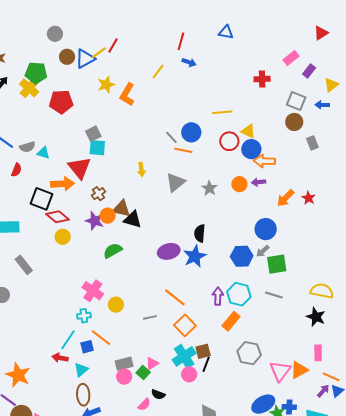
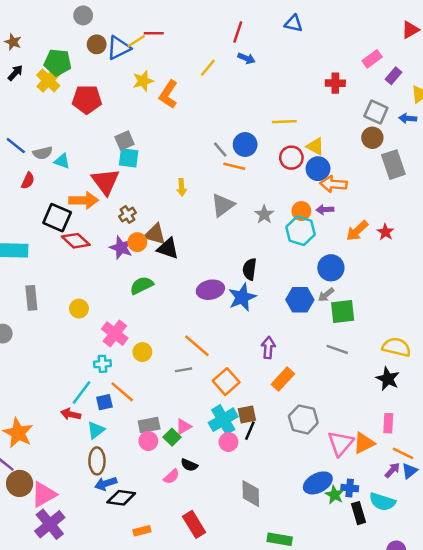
red line: (113, 46) -> (154, 33), turned 56
gray rectangle: (312, 143) -> (393, 165), size x1.6
yellow circle: (63, 237) -> (79, 309), moved
gray rectangle: (24, 265) -> (31, 298), turned 30
cyan hexagon: (239, 294) -> (301, 231), moved
orange line: (175, 297) -> (197, 346), moved

